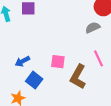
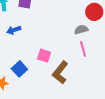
pink line: (99, 58) -> (83, 49), moved
blue arrow: (22, 61) -> (14, 30), moved

